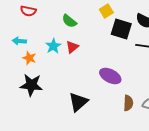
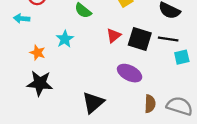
black square: (121, 29) -> (140, 39), moved
cyan arrow: (19, 41) -> (22, 19), moved
red triangle: (72, 47) -> (114, 36), moved

